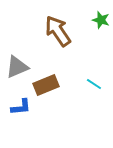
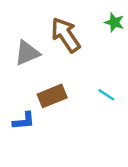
gray triangle: (17, 67) -> (27, 53), moved

